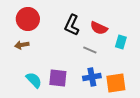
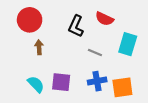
red semicircle: (99, 28) -> (104, 19), moved
cyan rectangle: (121, 42) -> (128, 44), size x1.5
brown arrow: (22, 45) -> (39, 47), moved, turned 96

